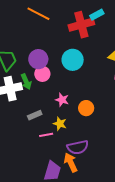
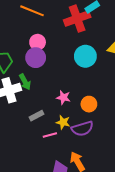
cyan circle: (73, 60) -> (85, 56), moved
pink circle: (42, 74) -> (38, 42), moved
purple semicircle: (78, 147) -> (82, 129), moved

